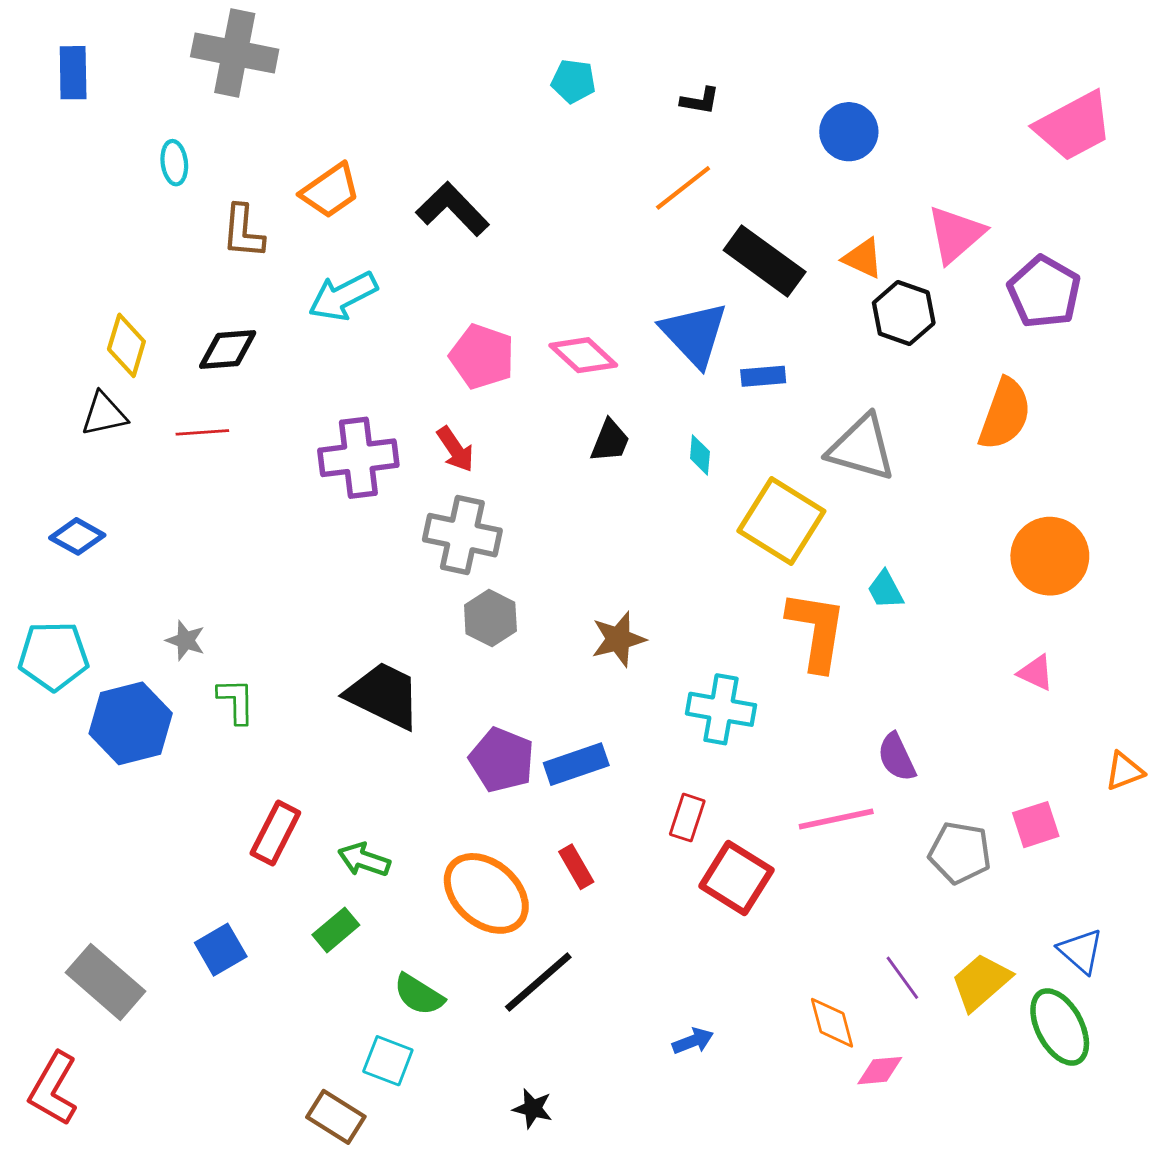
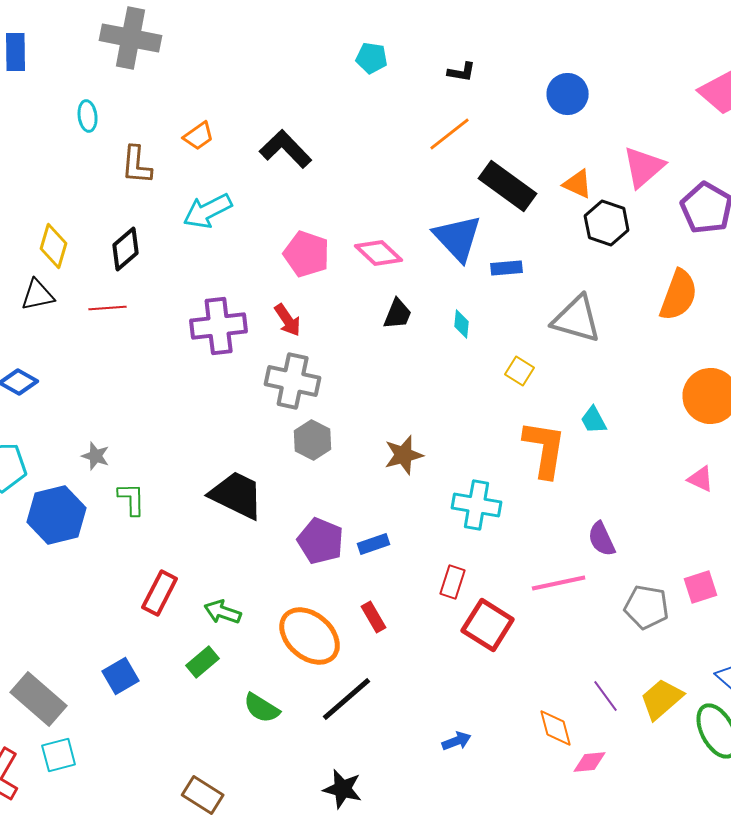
orange trapezoid: (330, 191) -> (199, 136), size x0.7
black diamond: (228, 350) -> (126, 249), turned -36
yellow square: (781, 521) -> (520, 371), size x0.5
blue rectangle: (576, 764) -> (374, 544), size x0.7
cyan square: (388, 1061) -> (59, 755), moved, turned -36
black star: (533, 1108) -> (343, 789), size x1.4

